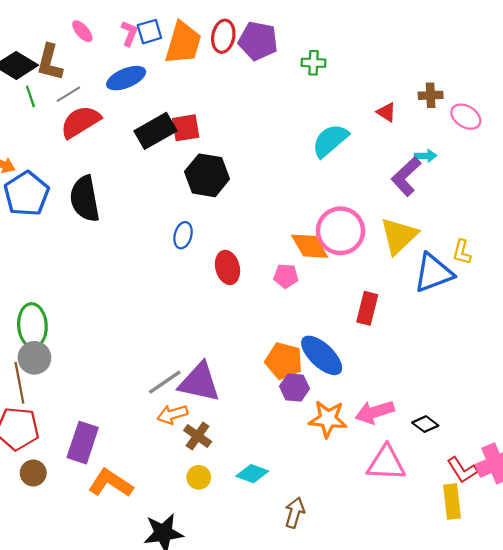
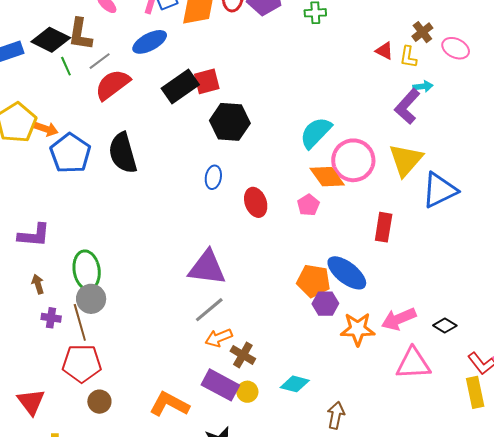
brown cross: (431, 95) -> (422, 32), turned -30
cyan semicircle: (330, 141) -> (316, 133), moved
yellow L-shape: (462, 252) -> (408, 57), moved
pink pentagon: (286, 276) -> (308, 205), turned -30
purple triangle: (199, 382) -> (207, 268), moved
purple rectangle: (83, 443) -> (220, 385), moved, turned -75

